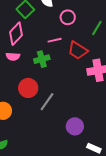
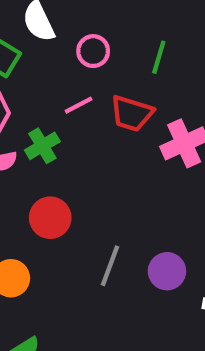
green cross: (42, 59) -> (42, 146), moved
gray line: (47, 102) -> (110, 266), moved

